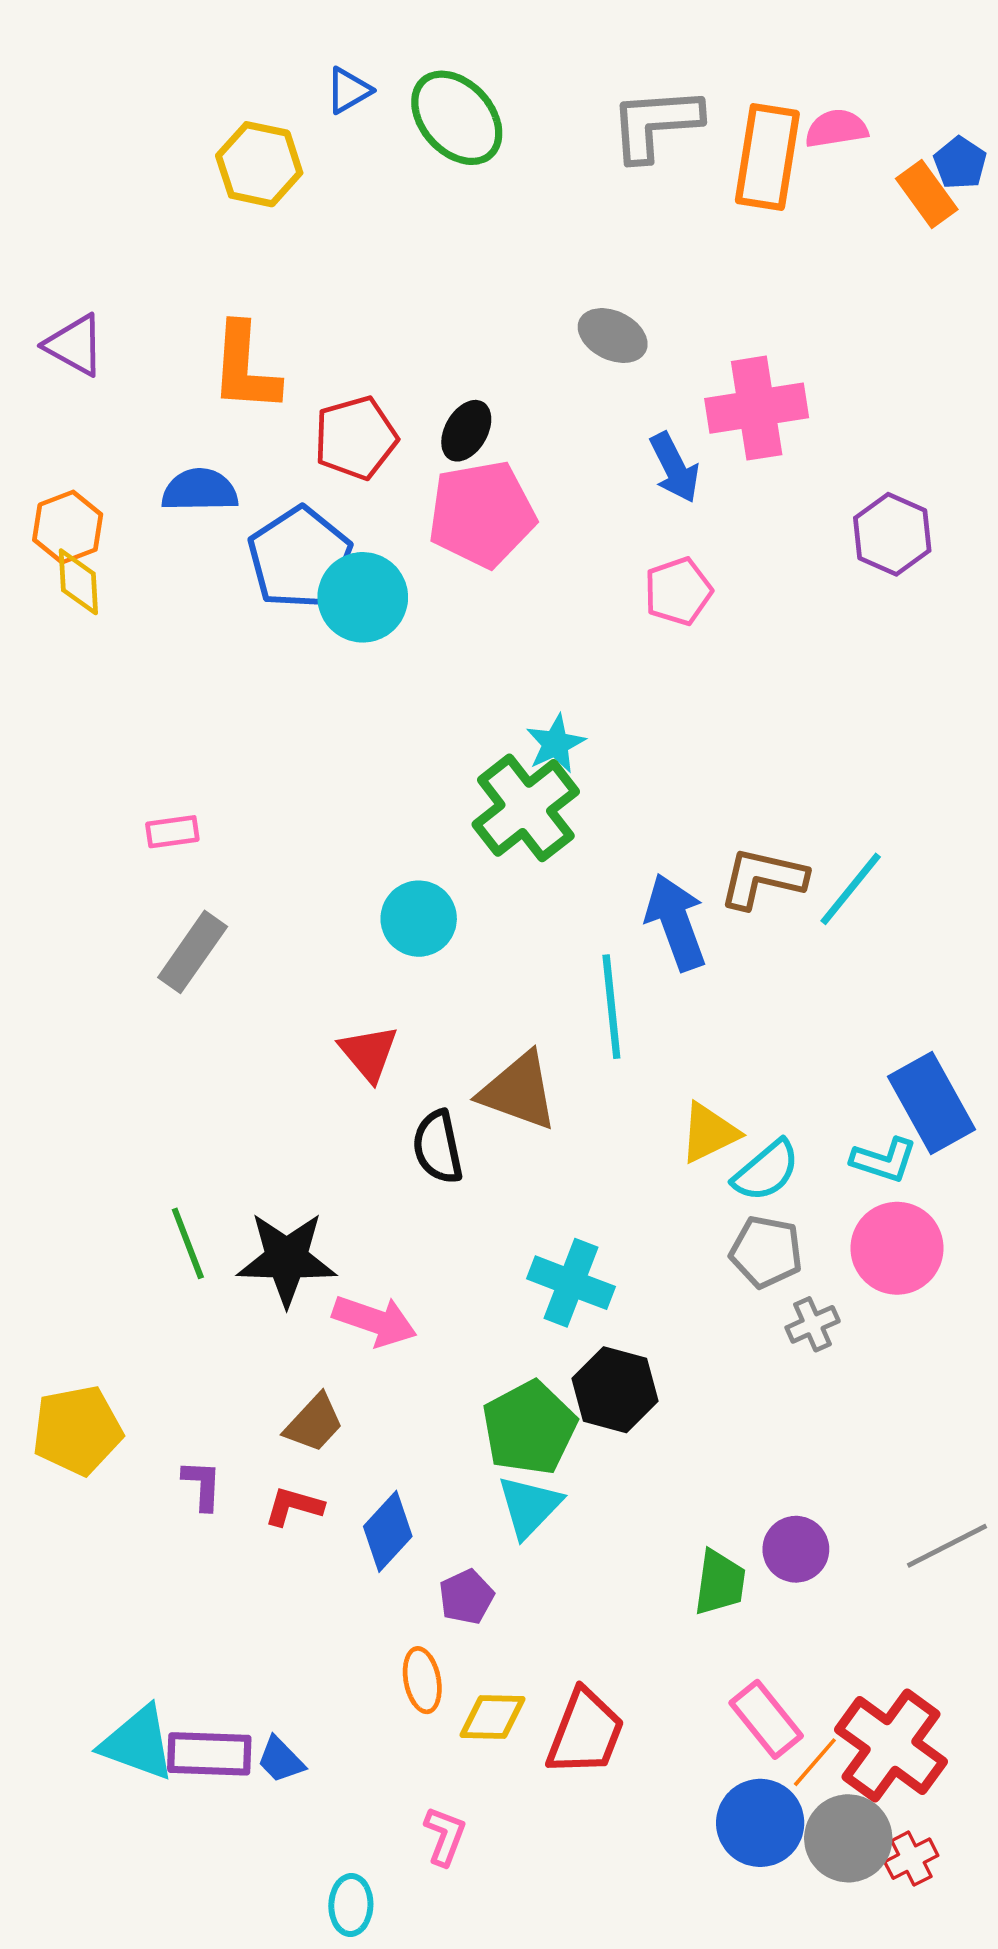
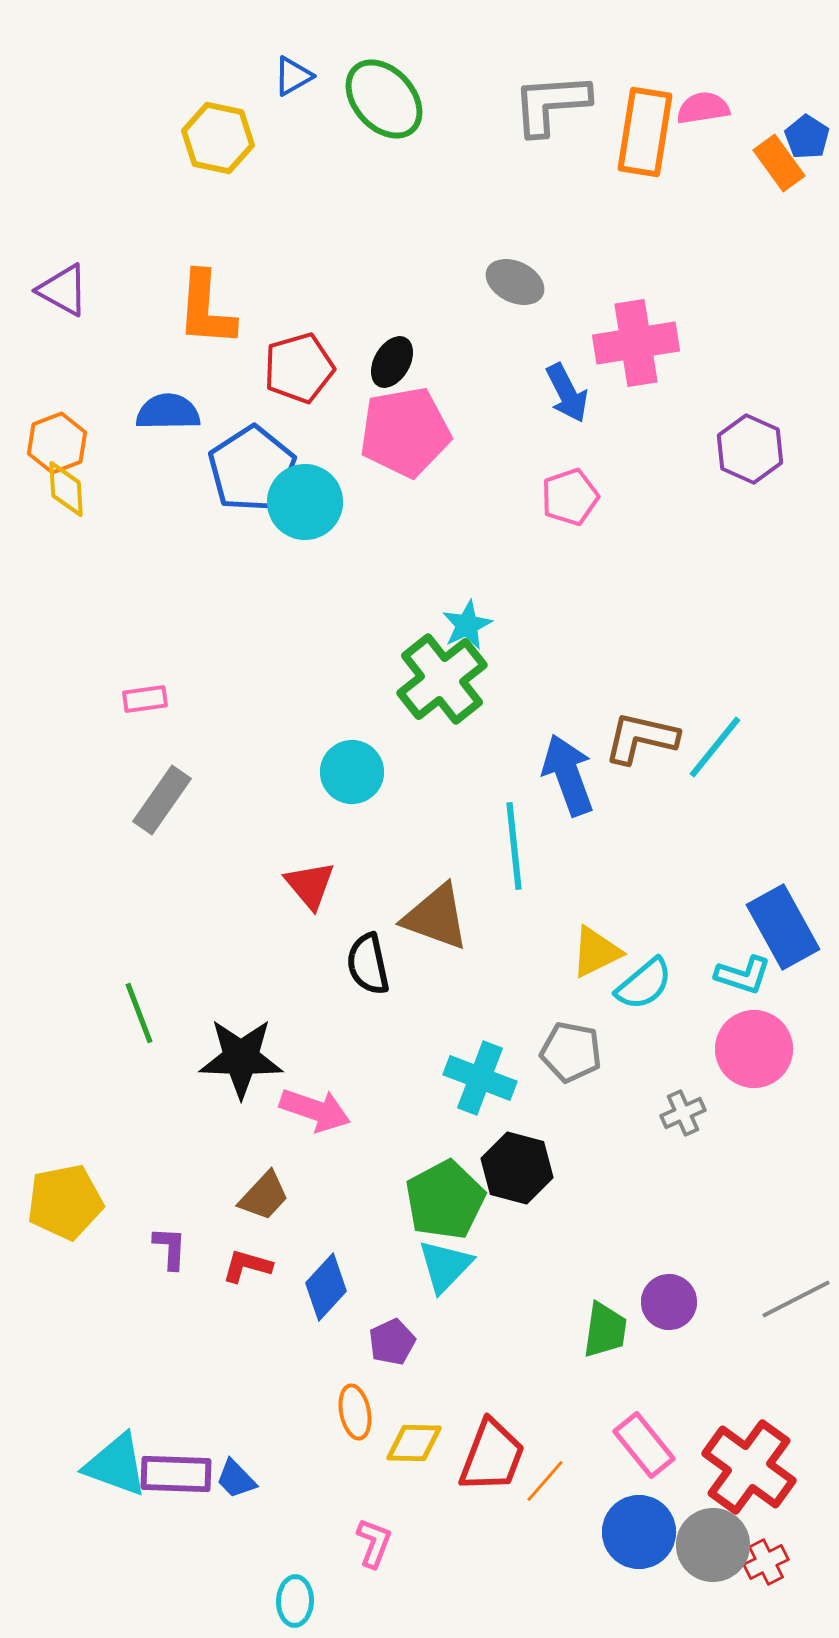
green line: (188, 1243) -> (139, 1013), moved
gray pentagon: (766, 1252) -> (571, 1052), moved
orange line: (815, 1762) -> (545, 1481), moved

